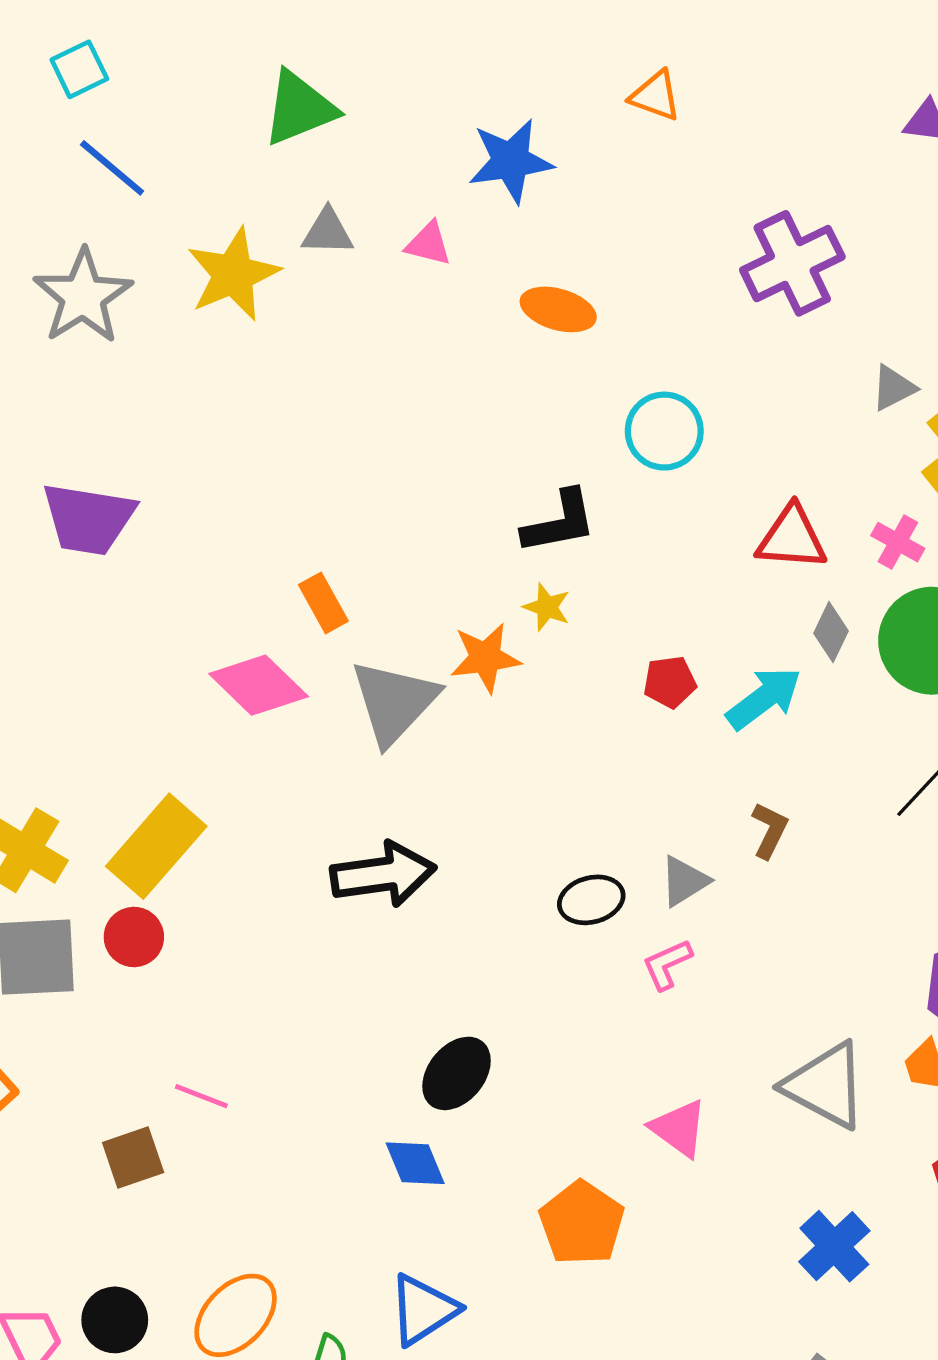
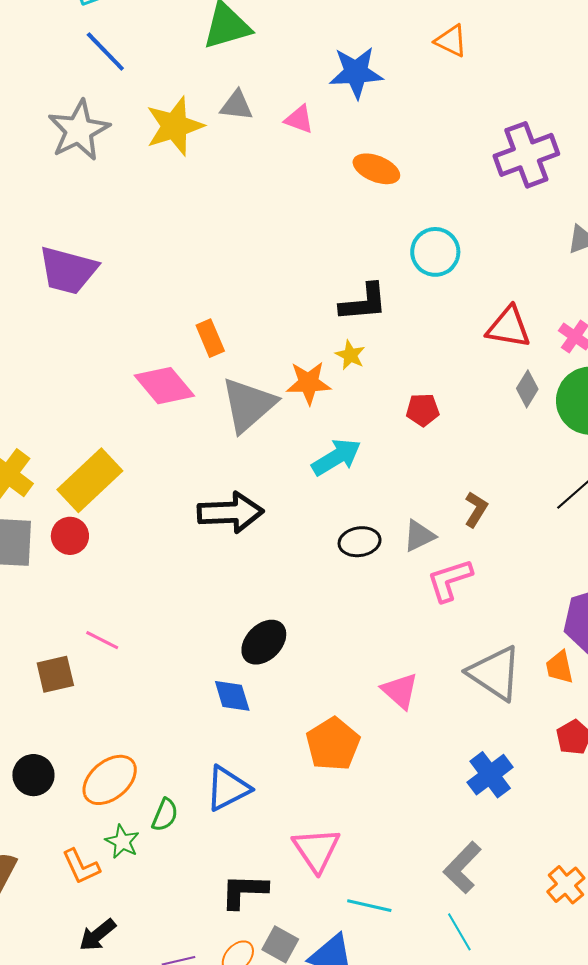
cyan arrow: (764, 698) -> (336, 457), moved
pink L-shape: (667, 964) -> (450, 580), moved, size x1.4

